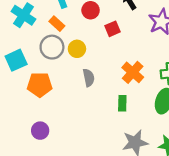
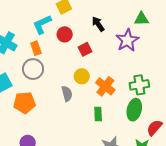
orange rectangle: (57, 24) -> (36, 48), turned 32
yellow circle: (77, 49) -> (82, 76), moved

